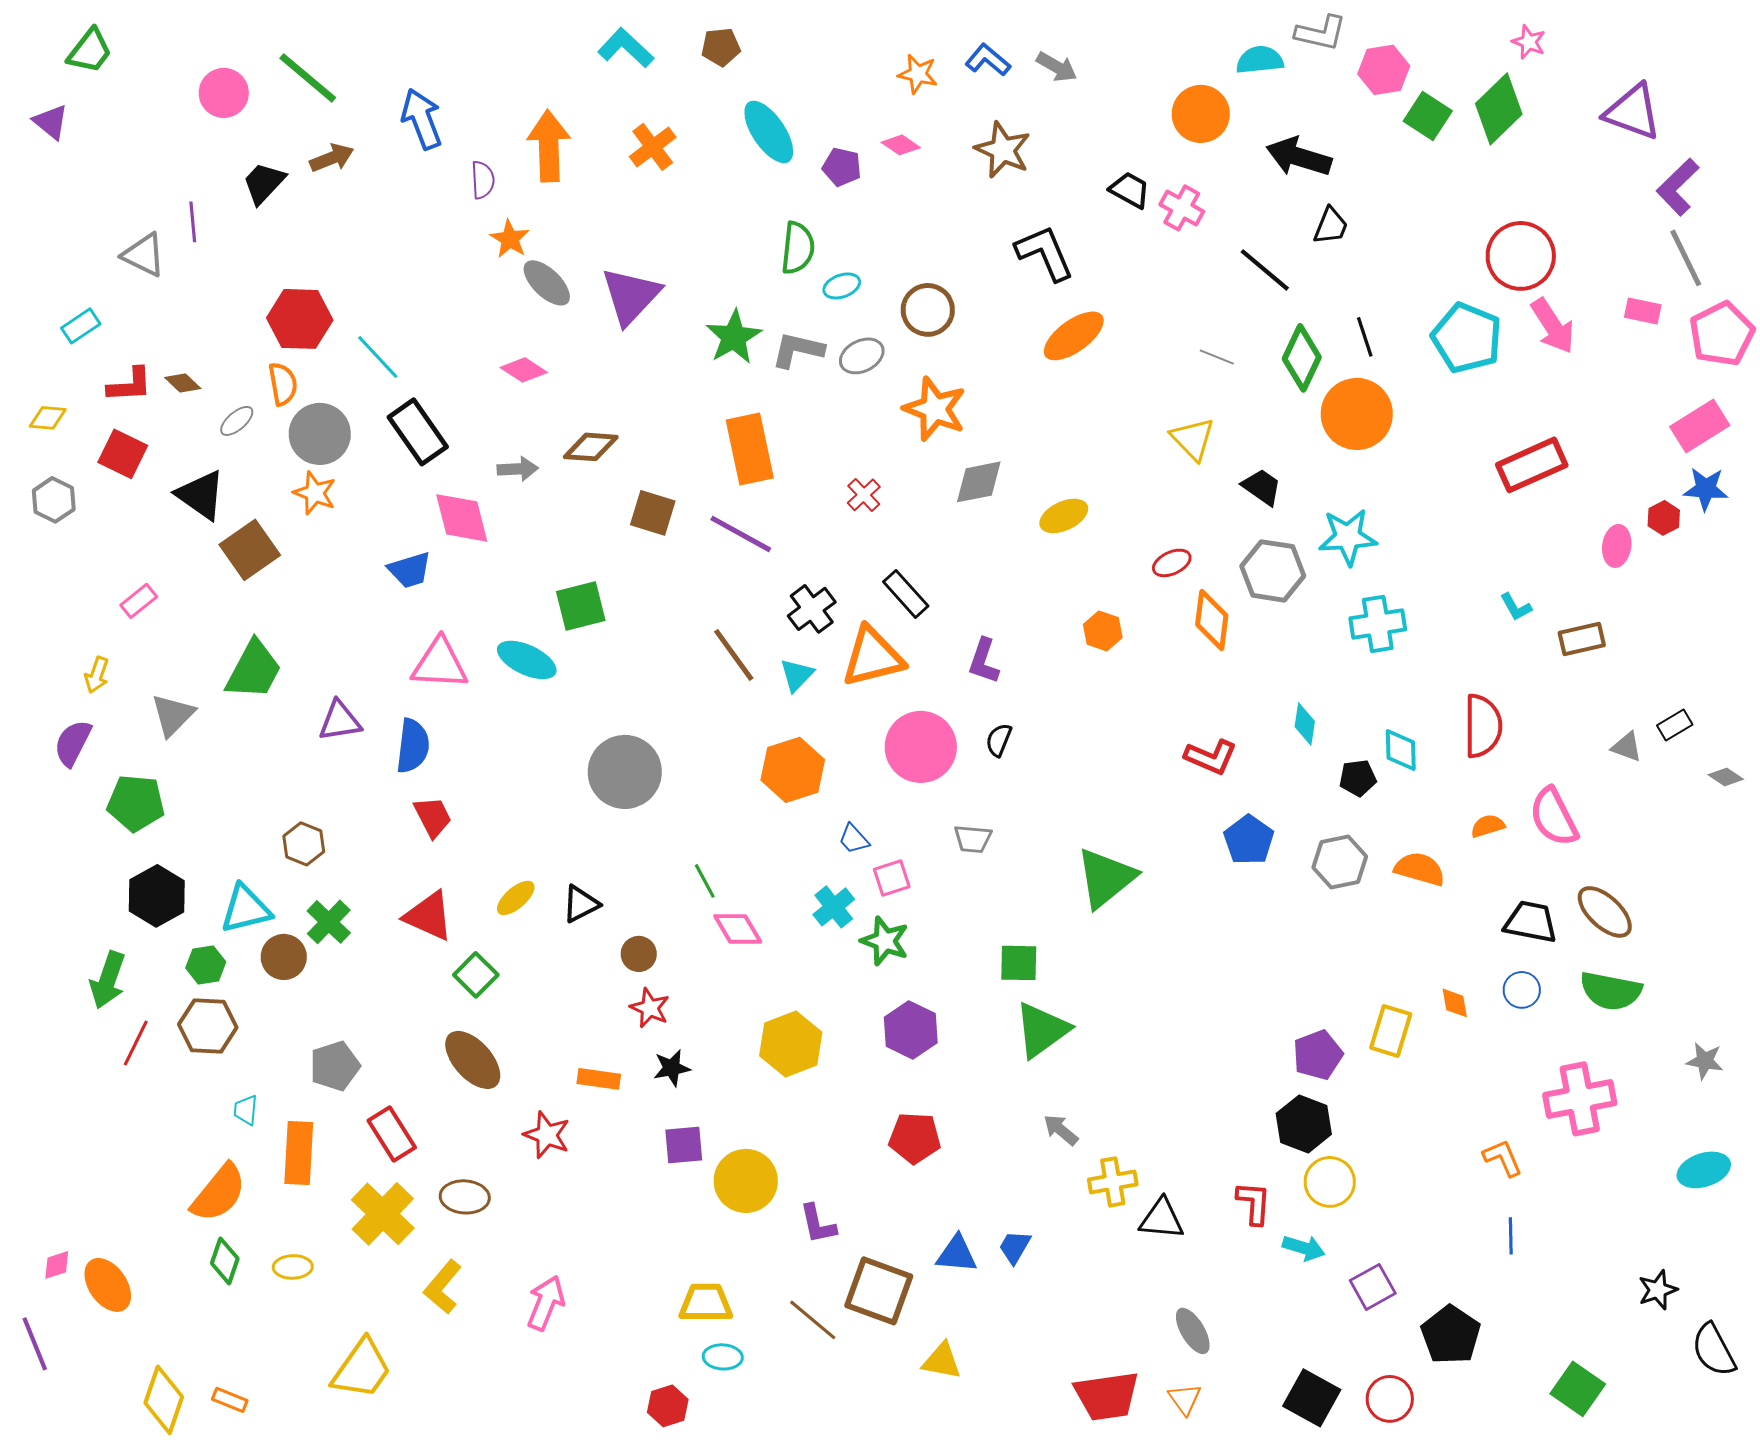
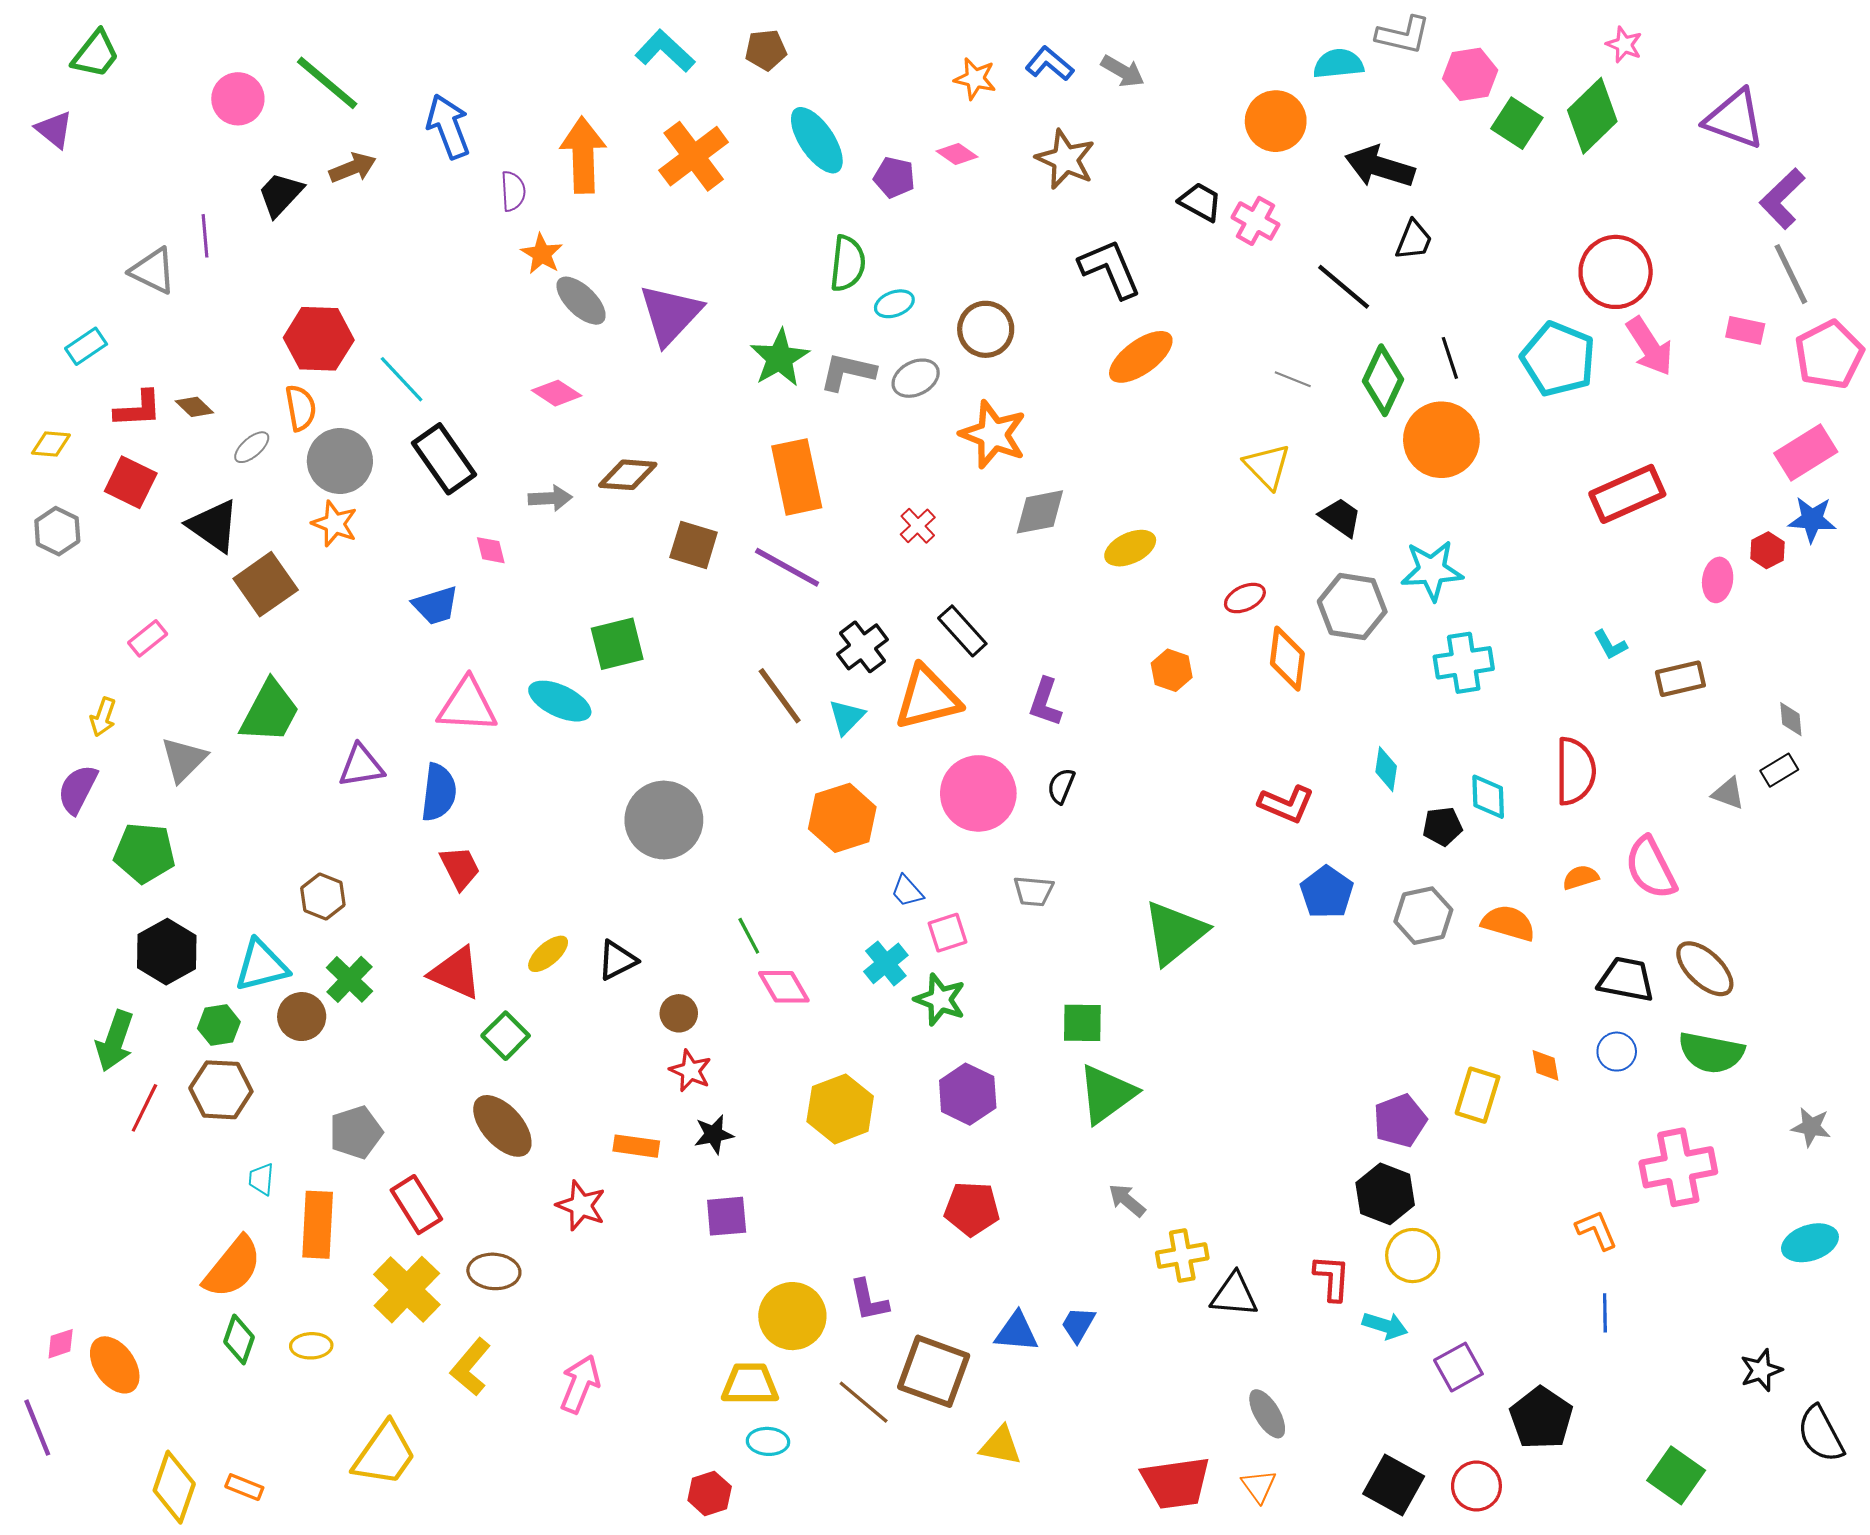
orange cross: (653, 147) -> (694, 156), size x1.4
pink diamond: (462, 518) -> (491, 550), size x0.5
gray diamond: (1726, 777) -> (1791, 719), moved, turned 52
yellow circle: (746, 1181) -> (792, 1316), moved

